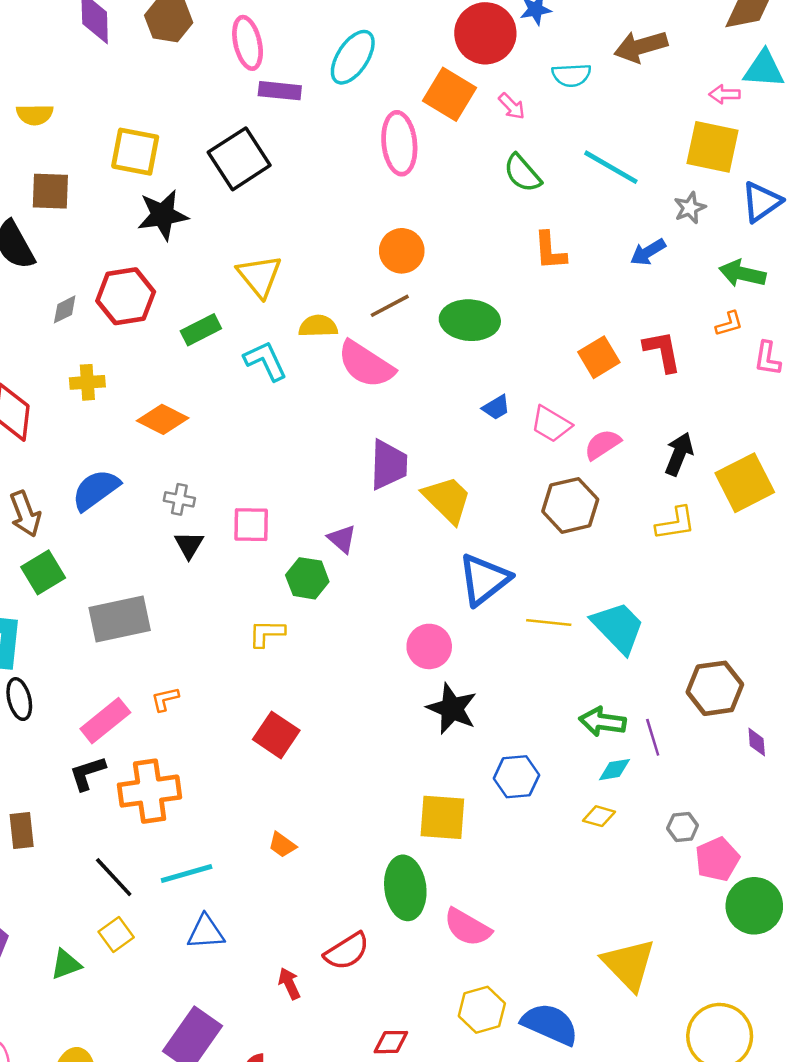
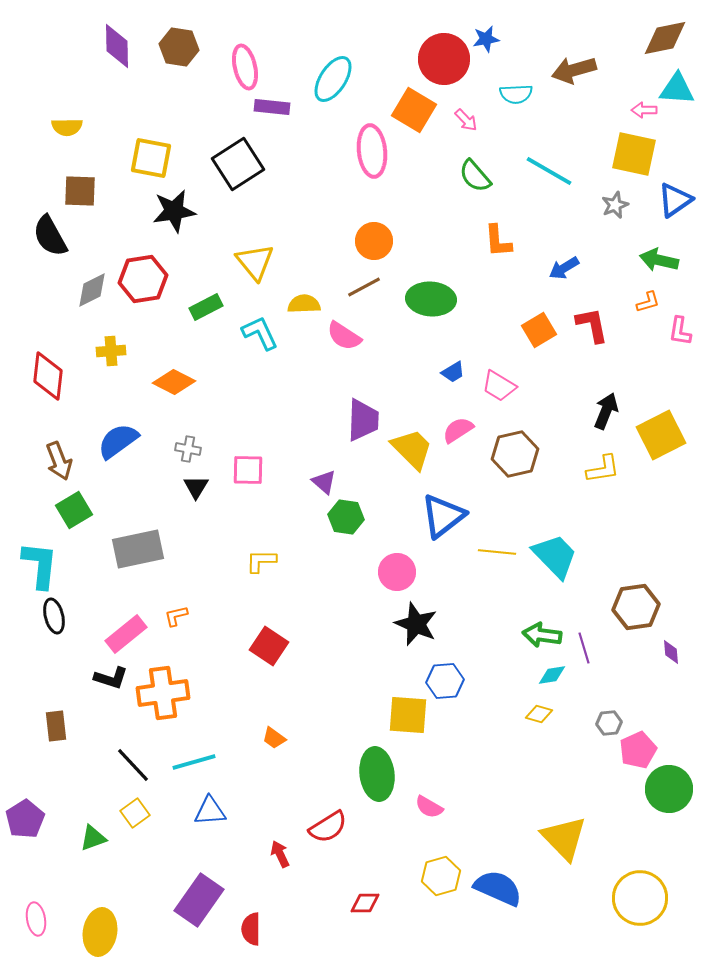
blue arrow: (648, 252) -> (564, 268), moved
gray diamond: (65, 309) -> (92, 290), size x1.4
pink semicircle: (366, 364) -> (344, 336), size x0.7
pink semicircle: (603, 444) -> (458, 430), moved
green hexagon: (307, 578) -> (346, 517), moved
black L-shape: (87, 773) -> (111, 678), turned -144
blue hexagon: (516, 777) -> (445, 681), moved
pink semicircle: (467, 927) -> (429, 807), size x0.7

